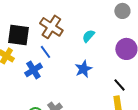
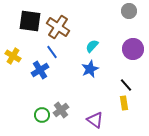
black square: (18, 35) -> (30, 21), moved
cyan semicircle: (88, 36) -> (92, 46), moved

